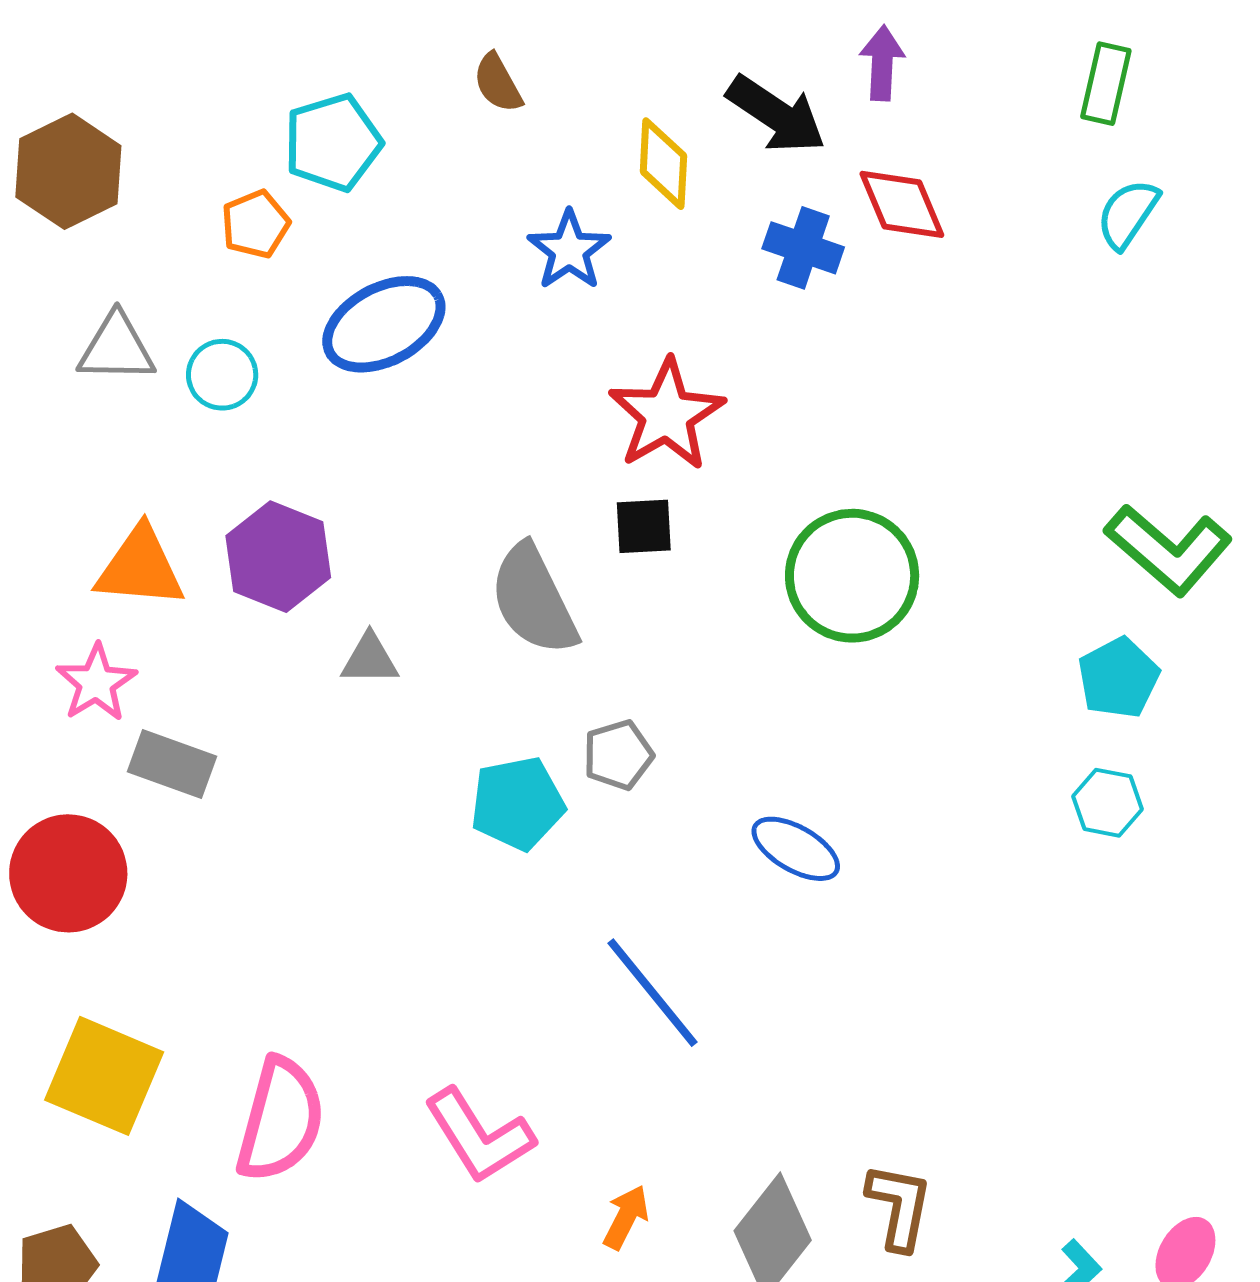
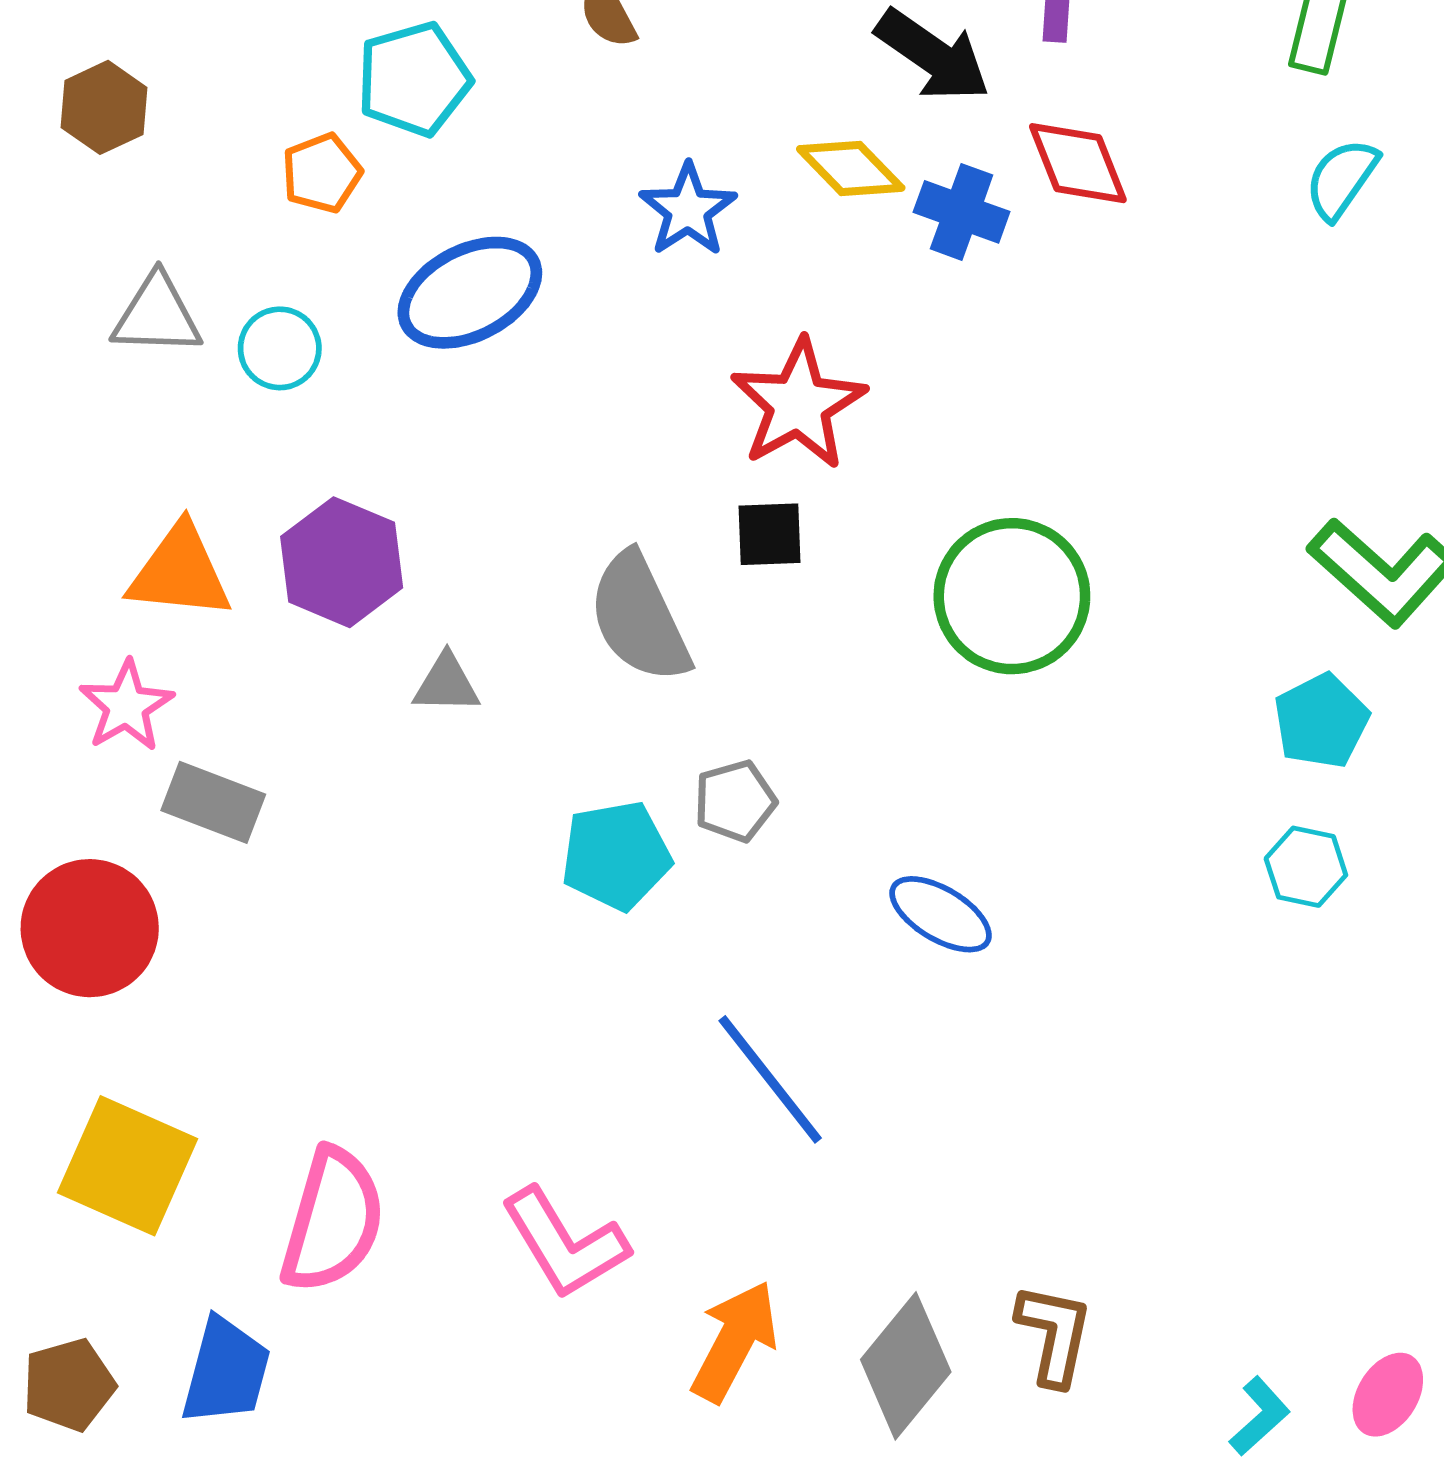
yellow diamond: (663, 164) -> (851, 168), moved, turned -48
brown hexagon: (68, 171) -> (104, 107), size x0.7
orange arrow: (626, 1217) -> (735, 1341), size x1.6

